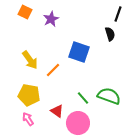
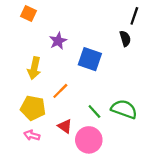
purple star: (51, 19) -> (58, 41), moved
yellow arrow: (30, 60) -> (34, 68), turned 48
orange line: (53, 70) -> (60, 91), moved
pink arrow: (28, 119) -> (32, 135), turned -40

